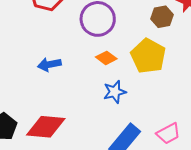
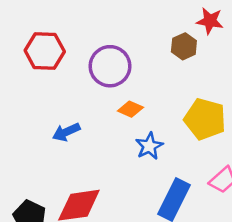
yellow pentagon: (148, 56) -> (205, 119), moved

